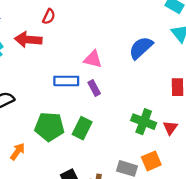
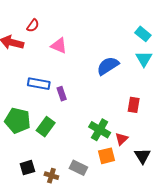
pink triangle: (93, 59) -> (59, 46), moved
orange square: (151, 161) -> (106, 156), moved

